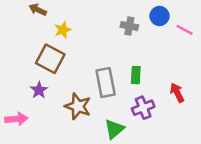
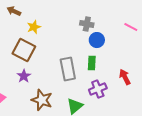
blue circle: (160, 16) -> (97, 40), moved
purple star: (39, 90) -> (24, 76), moved
brown star: (78, 106) -> (42, 100), moved

